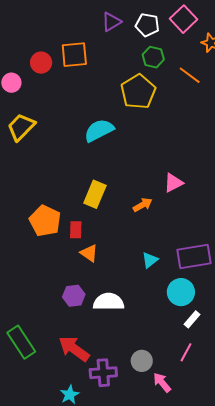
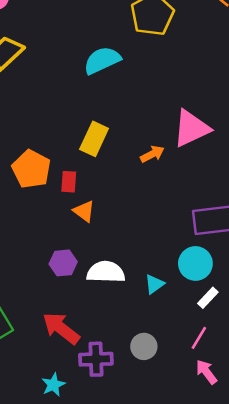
pink triangle: (173, 183) -> (191, 128), size x1.6
cyan triangle: (150, 260) -> (154, 284), moved
pink arrow: (162, 383) -> (206, 372), moved

